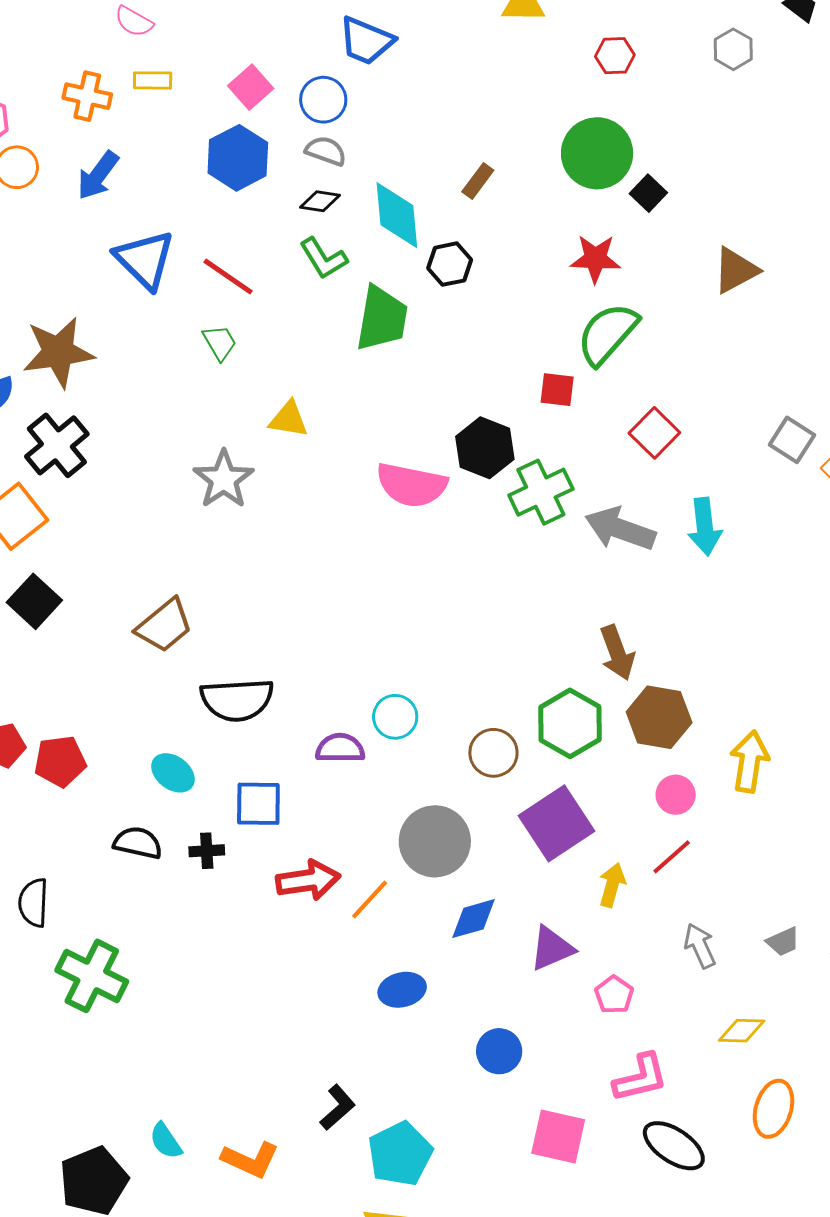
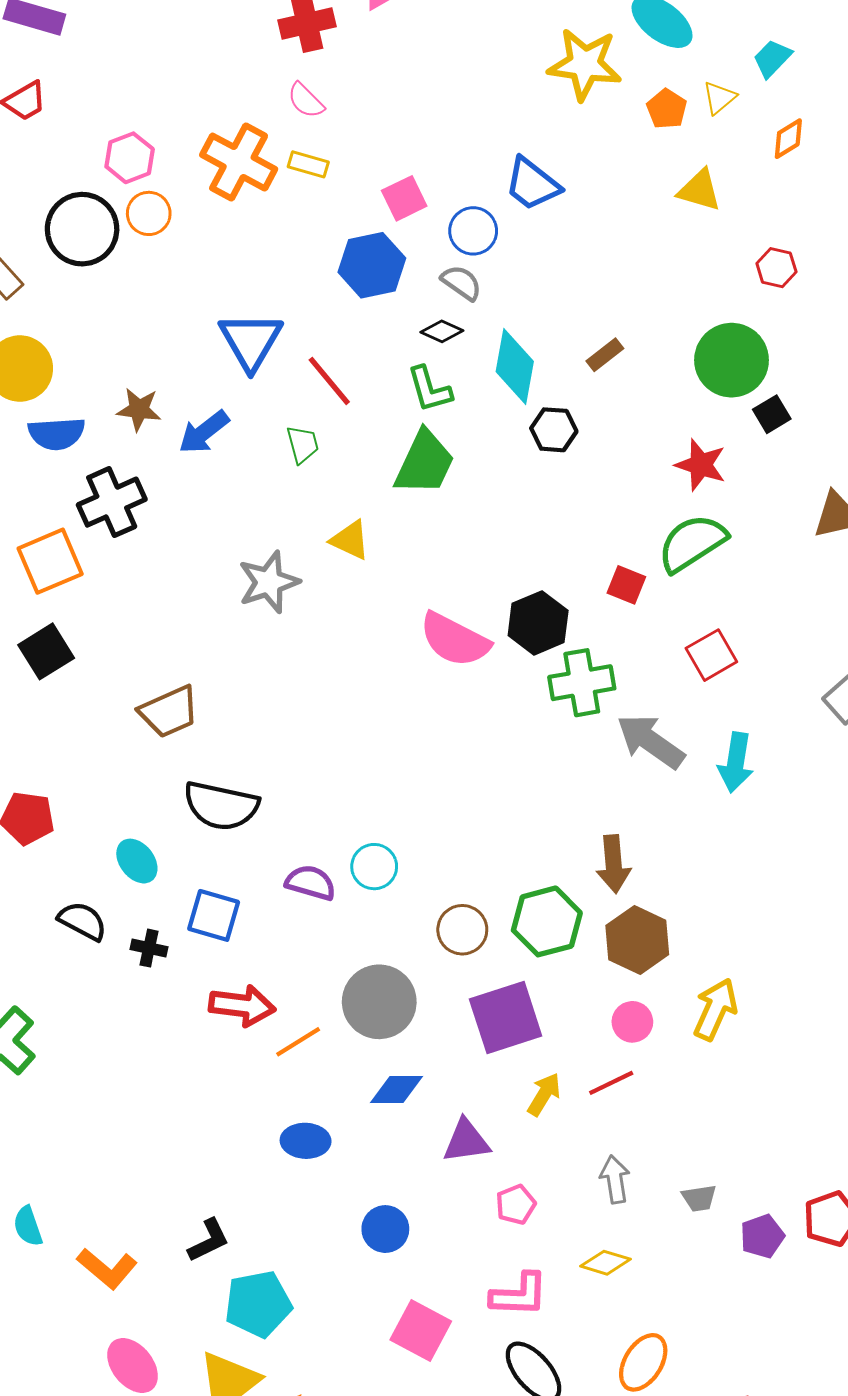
orange cross: (87, 96) -> (239, 162), size x1.5
blue arrow: (98, 175) -> (204, 432), moved
green trapezoid: (382, 318) -> (424, 463), moved
brown star: (58, 352) -> (139, 409), size x0.6
yellow diamond: (742, 1031) -> (606, 1263), moved

